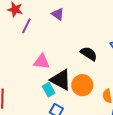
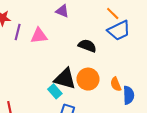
purple triangle: (58, 14) -> (62, 11), moved
pink triangle: (42, 62) -> (39, 36), moved

